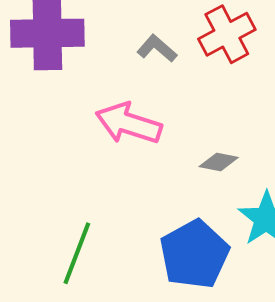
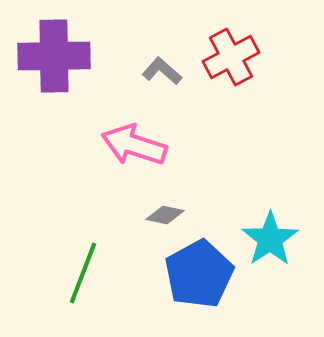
gray diamond: (219, 162) -> (165, 215), moved

